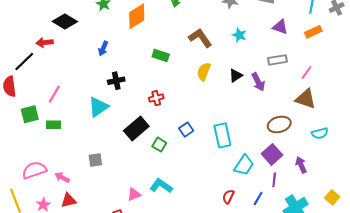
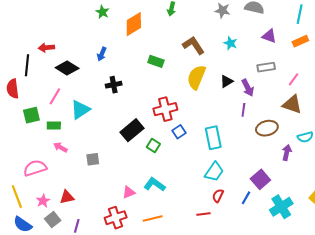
black diamond: (65, 22) -> (67, 68), moved
black line: (24, 61) -> (27, 65), turned -40
yellow semicircle: (204, 72) -> (196, 77), size x1.4
red cross: (156, 98) -> (165, 109), moved, size x1.6
cyan triangle: (98, 107) -> (80, 110), moved
purple square: (272, 154) -> (260, 179), moved
cyan trapezoid: (244, 165) -> (214, 172), moved
purple arrow: (301, 165) -> (287, 153), moved, turned 35
pink arrow: (62, 177) -> (60, 147), moved
purple line: (274, 180) -> (243, 110), moved

